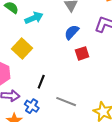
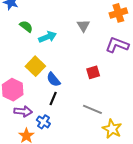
blue semicircle: (72, 32) -> (53, 80), moved, turned -84
gray line: (66, 102) -> (92, 109), moved

